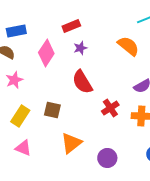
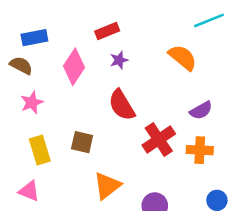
red cross: (110, 108) -> (159, 139), size x1.4
yellow rectangle: (20, 116) -> (40, 150), turned -50
pink triangle: (23, 148) -> (29, 191), moved

